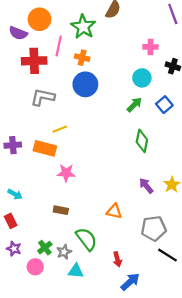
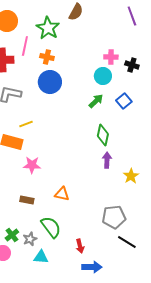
pink cross: (150, 47) -> (111, 57), moved
purple arrow: (146, 186) -> (107, 160), moved, turned 42
orange triangle: (114, 211) -> (62, 194), moved
blue arrow: (130, 282) -> (92, 267), turned 42

